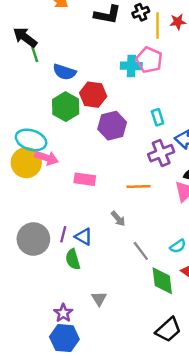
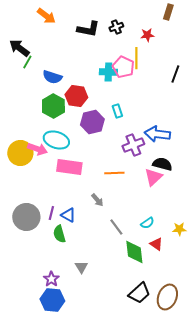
yellow line: (158, 25) -> (136, 58), moved
green line: (35, 54) -> (27, 62), turned 48
cyan rectangle: (158, 117) -> (117, 111), moved
cyan ellipse: (31, 140) -> (56, 140), moved
pink rectangle: (85, 179) -> (69, 167), size x1.4

